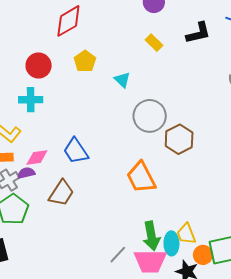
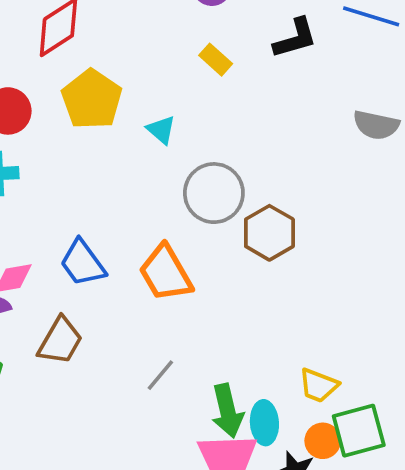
yellow pentagon: (85, 61) -> (92, 99), size x1.5
orange trapezoid: (141, 177) -> (166, 273), moved
yellow trapezoid: (186, 234) -> (318, 385), moved, turned -45
gray line: (118, 255) -> (160, 375), moved

